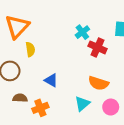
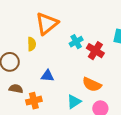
orange triangle: (17, 27) -> (47, 24), moved
cyan cross: (82, 32) -> (76, 42), moved
blue triangle: (51, 80) -> (47, 76), turned -32

